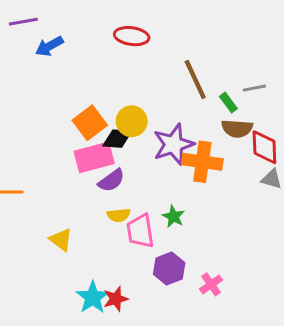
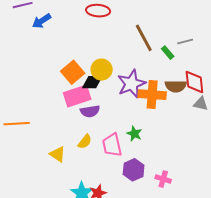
brown semicircle: (237, 128) -> (176, 86), moved
purple semicircle: (111, 180) -> (90, 111), turned 30
yellow semicircle: (119, 215) -> (85, 142), moved, turned -42
pink cross: (211, 284) -> (163, 179), turned -35

